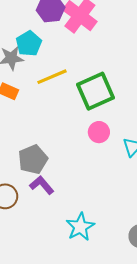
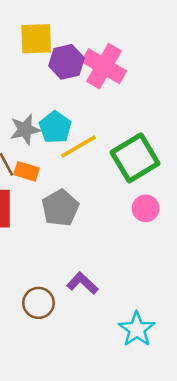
cyan pentagon: (29, 43) -> (55, 127), moved
gray pentagon: (33, 159) -> (60, 208), moved

